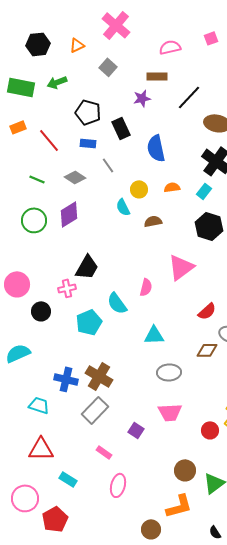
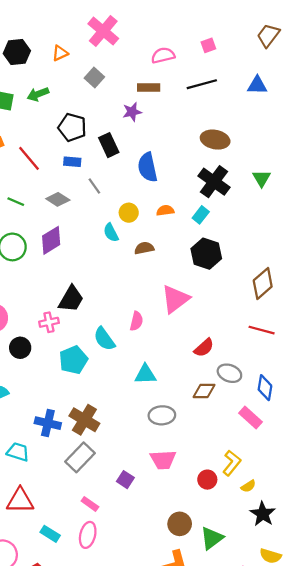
black line: (189, 97) -> (202, 84), moved, turned 32
pink ellipse: (118, 485) -> (88, 535), moved

